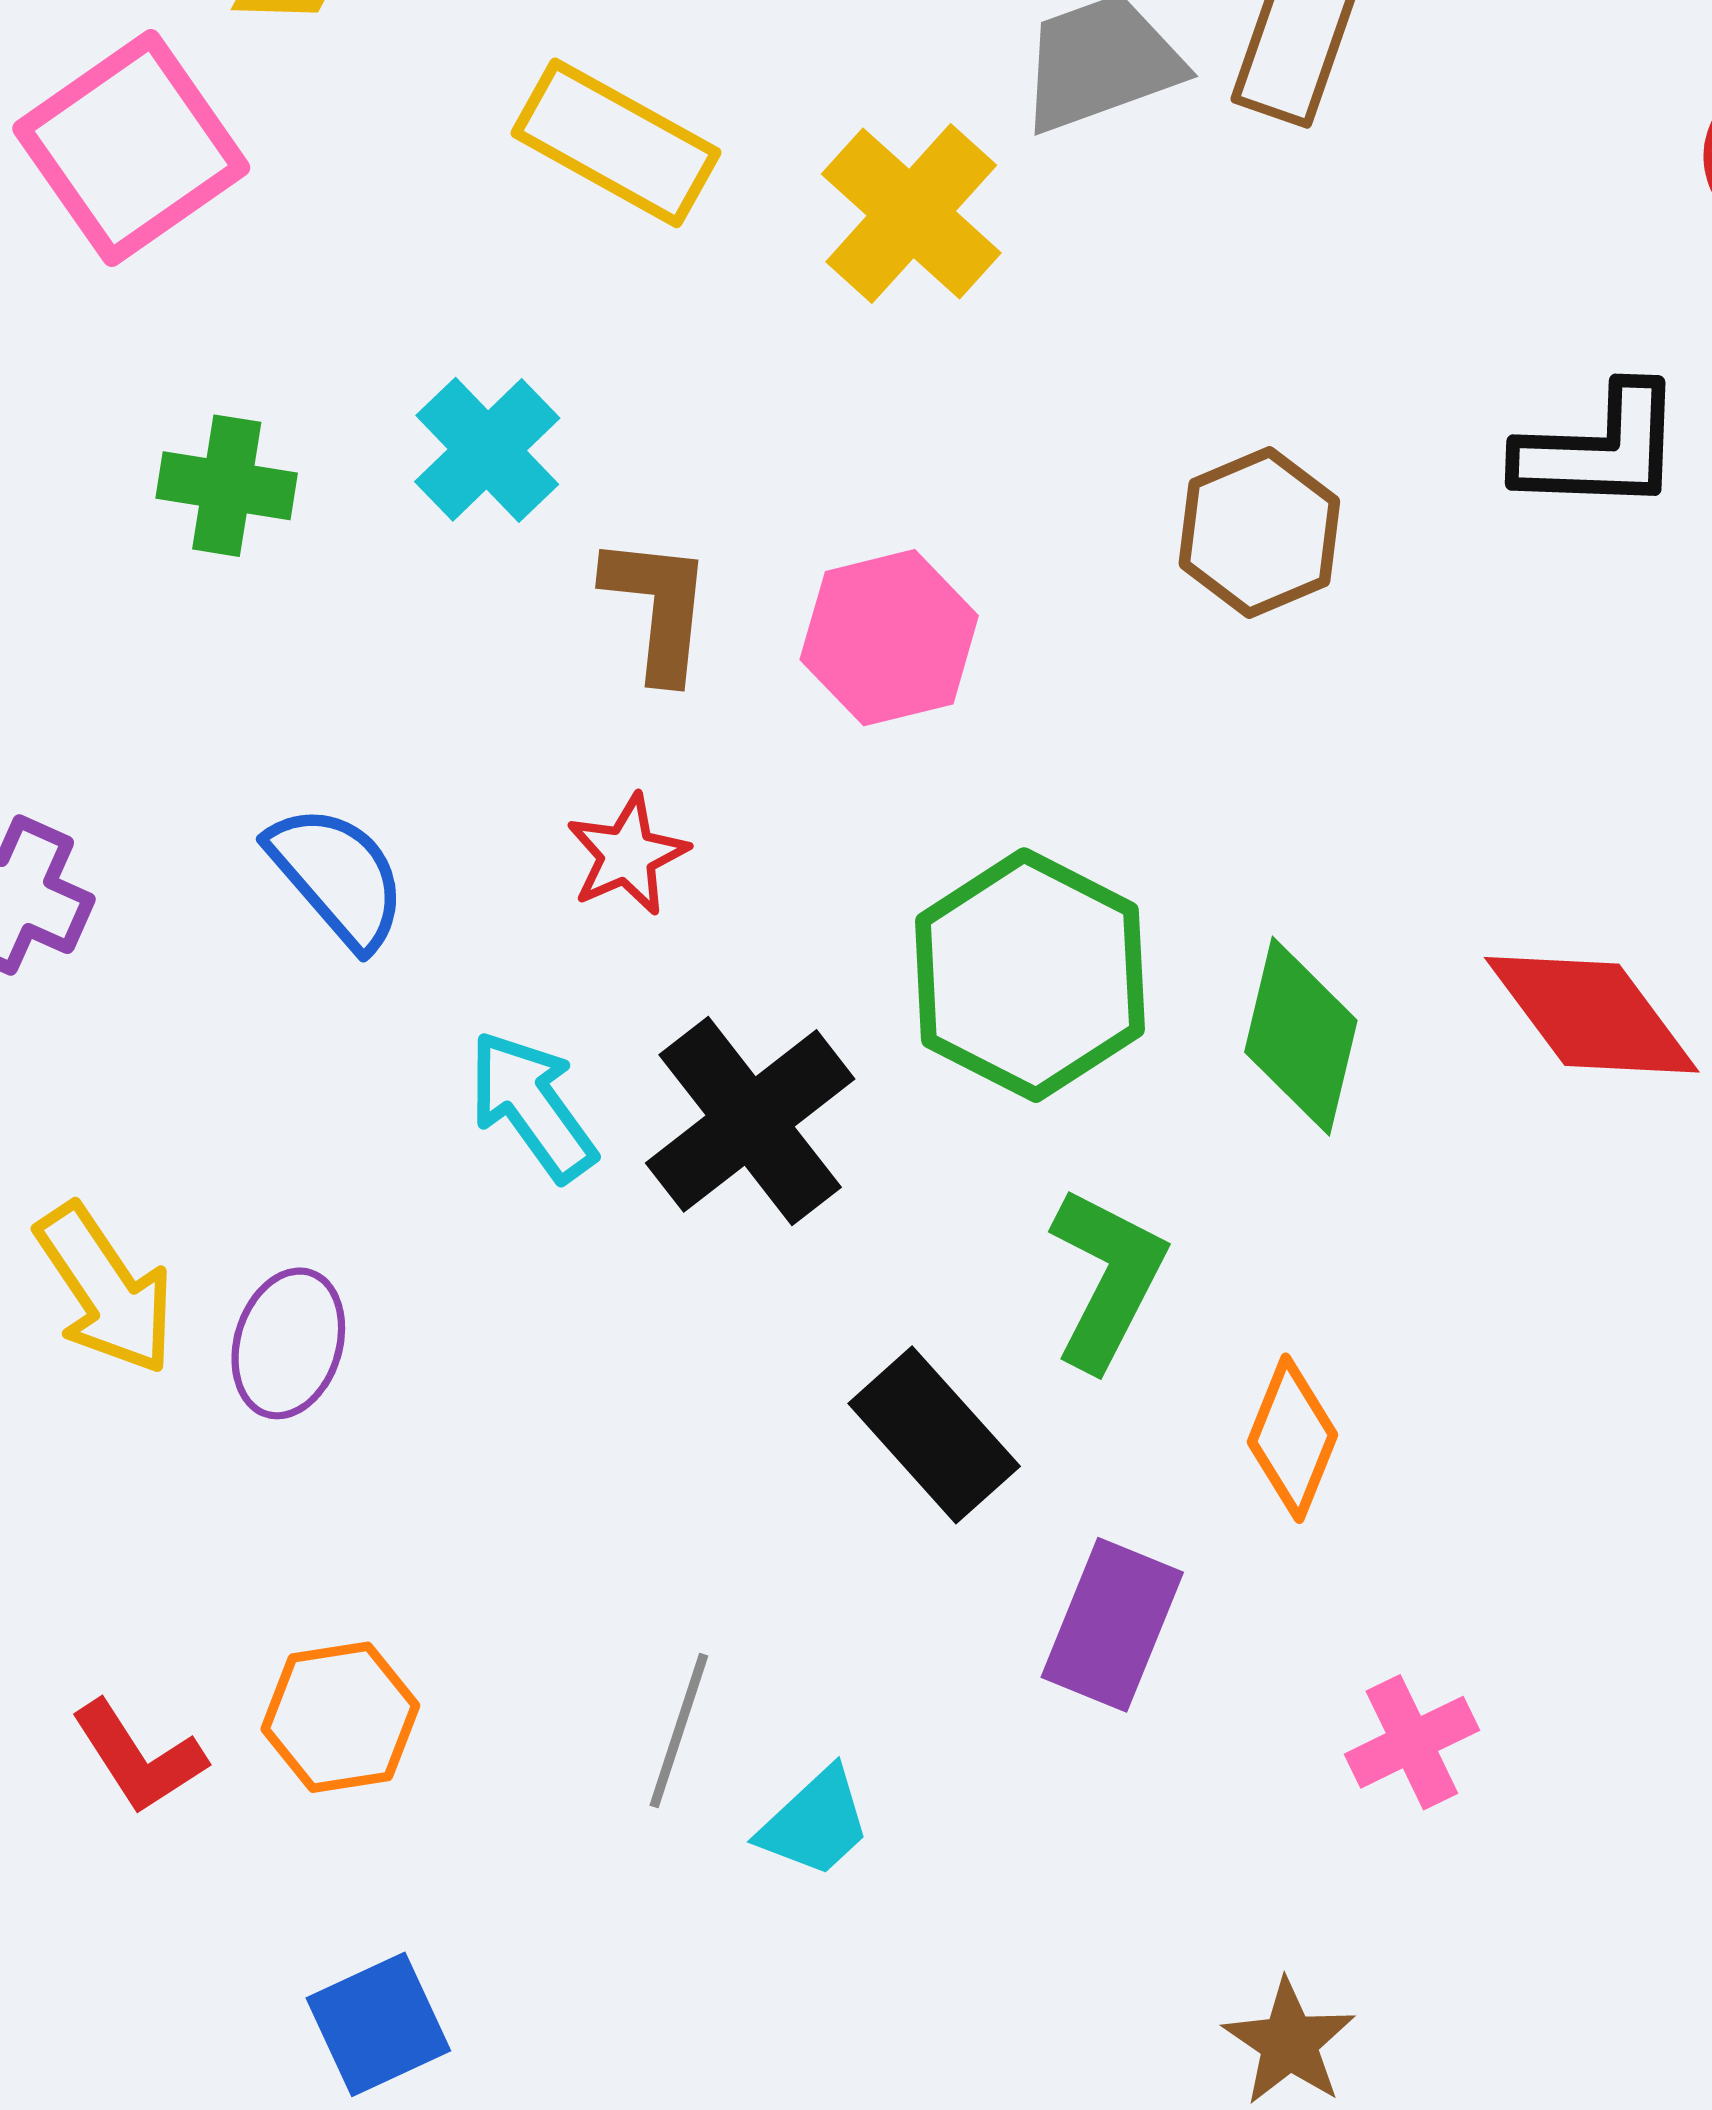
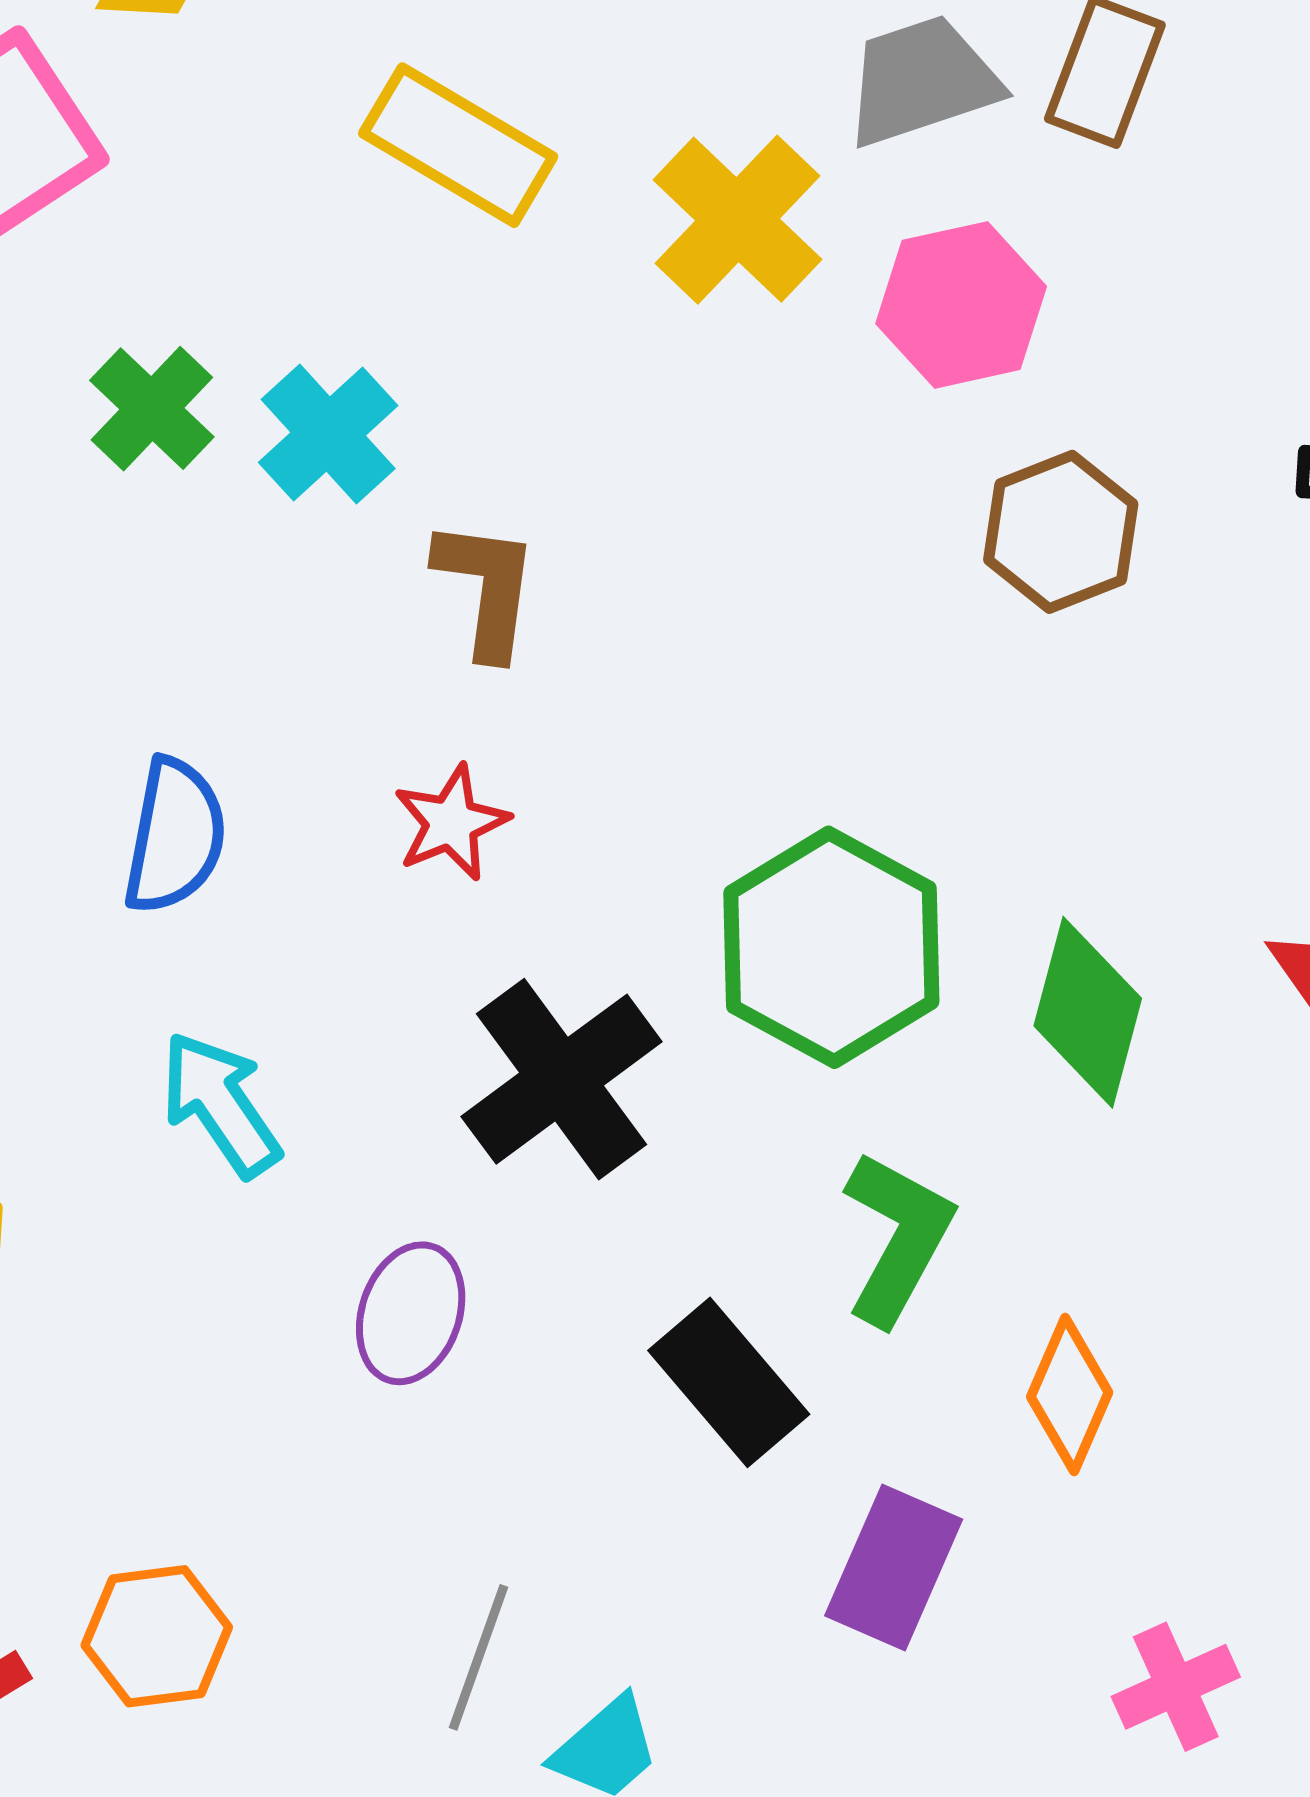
green cross: (227, 486) -> (152, 409), moved, turned 33
pink hexagon: (889, 638) -> (961, 305), moved
blue semicircle: (337, 876) -> (175, 836), turned 50
cyan arrow: (532, 1106) -> (220, 1104), moved
purple ellipse: (288, 1343) -> (411, 1313), moved

